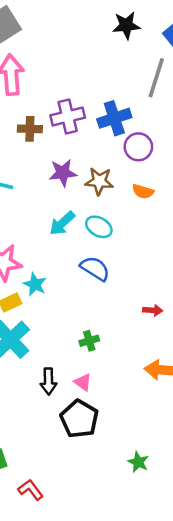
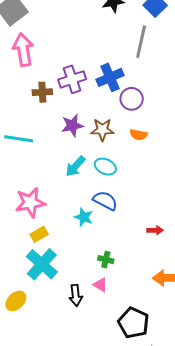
cyan star: (35, 284) -> (84, 217), moved
green cross: (89, 341) -> (106, 260), turned 35
pink triangle: (83, 382) -> (100, 285), moved
black pentagon: (79, 419) -> (133, 323), moved

